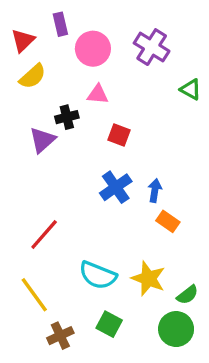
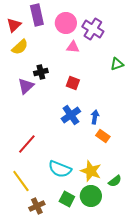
purple rectangle: (60, 24) -> (37, 15), size x1.5
pink circle: (93, 49) -> (66, 23), moved
green triangle: (191, 89) -> (117, 64), moved, turned -48
pink triangle: (98, 94) -> (73, 47), moved
green circle: (176, 329) -> (91, 196), moved

